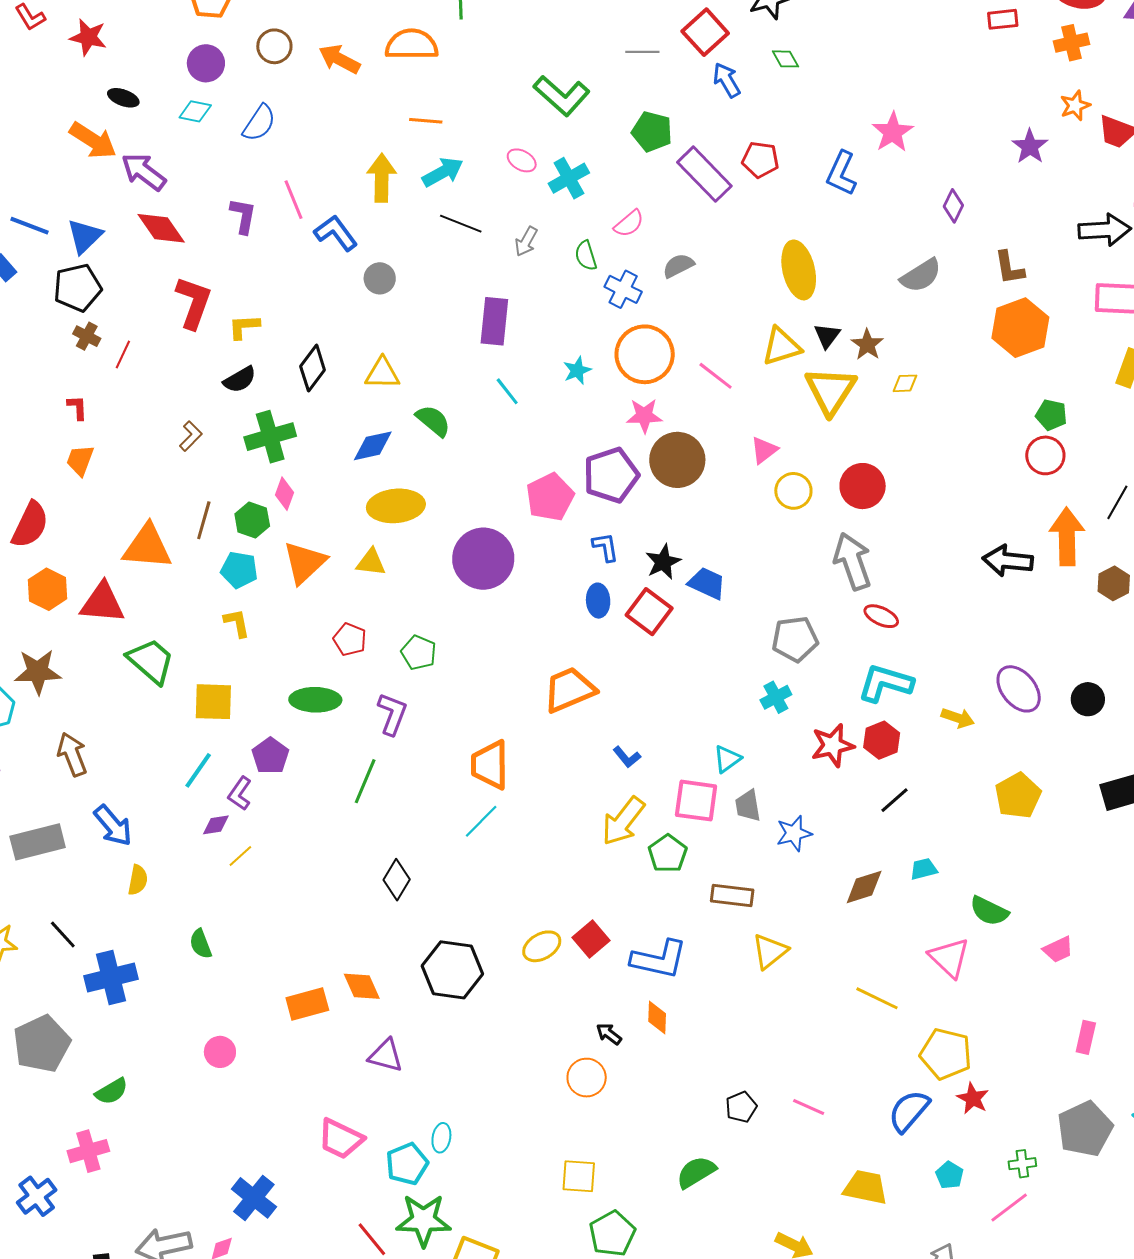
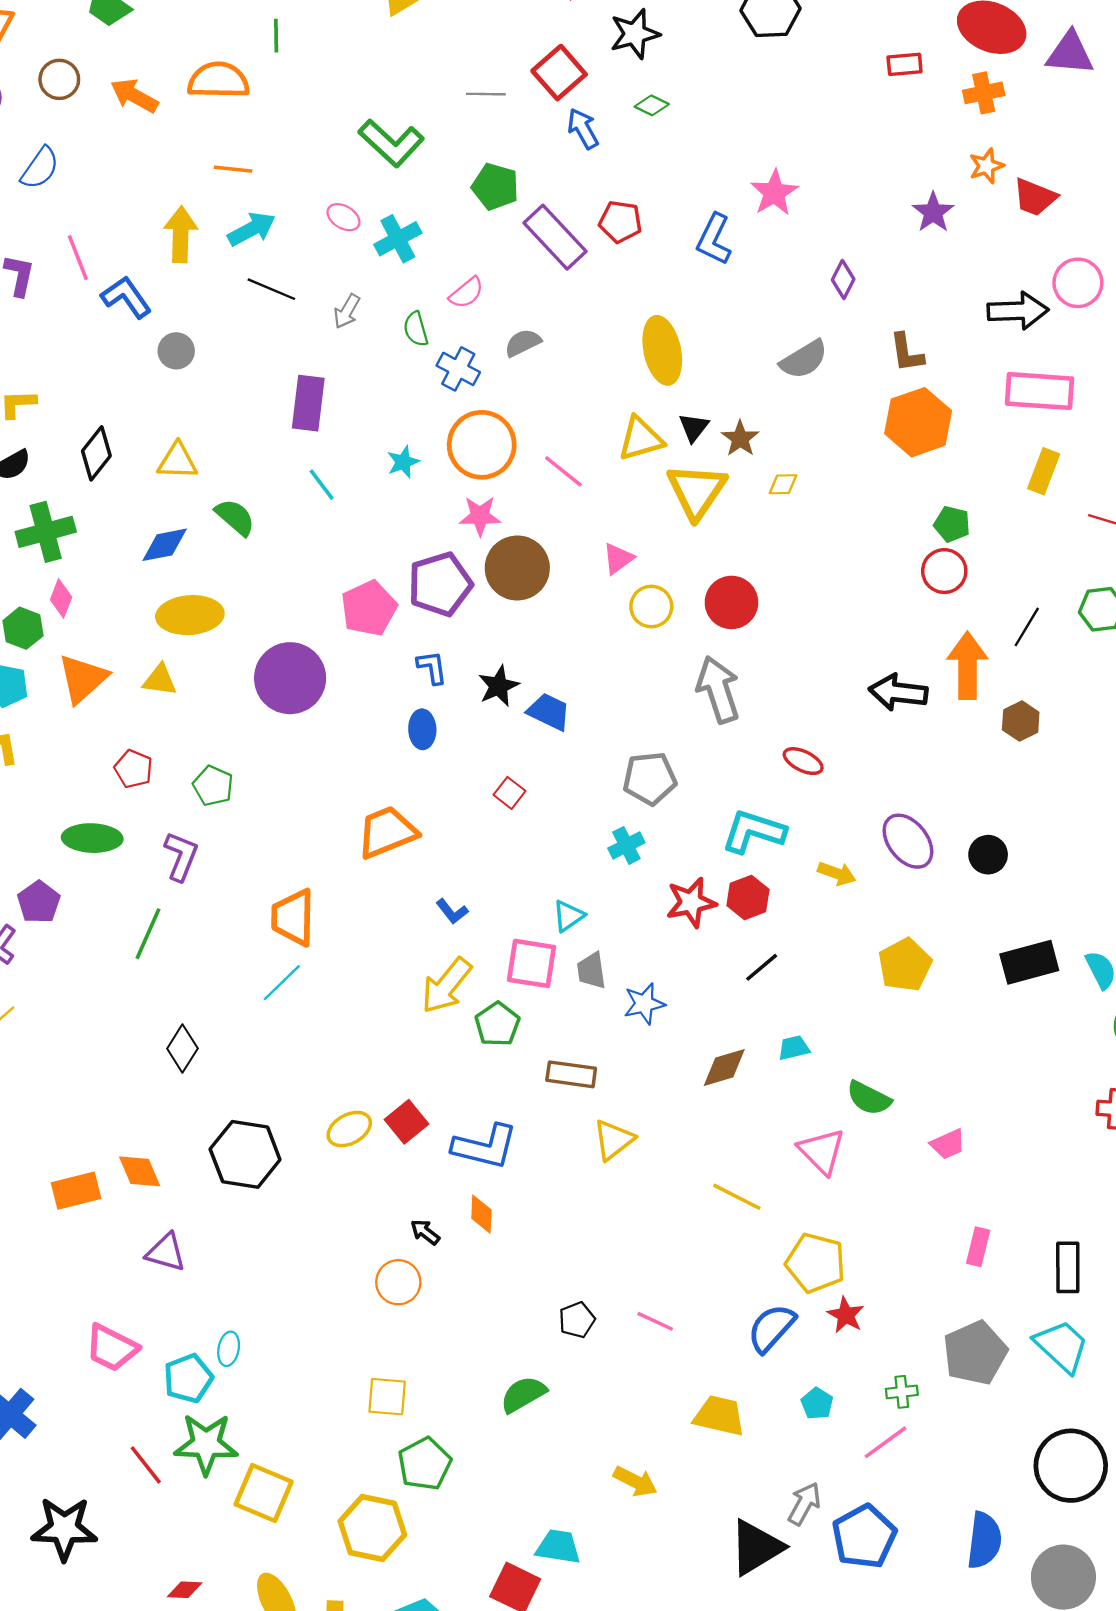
green diamond: (786, 59) -> (652, 105), turned -36
red square: (649, 612) -> (509, 793), moved, size x0.6
red ellipse: (881, 616) -> (803, 761), moved

